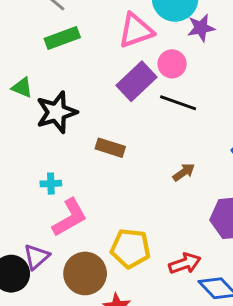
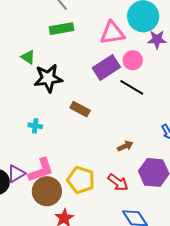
brown arrow: (184, 172) -> (125, 146), moved
pink L-shape: (70, 218) -> (41, 170), moved
red arrow: (185, 263) -> (118, 182), moved, turned 45

